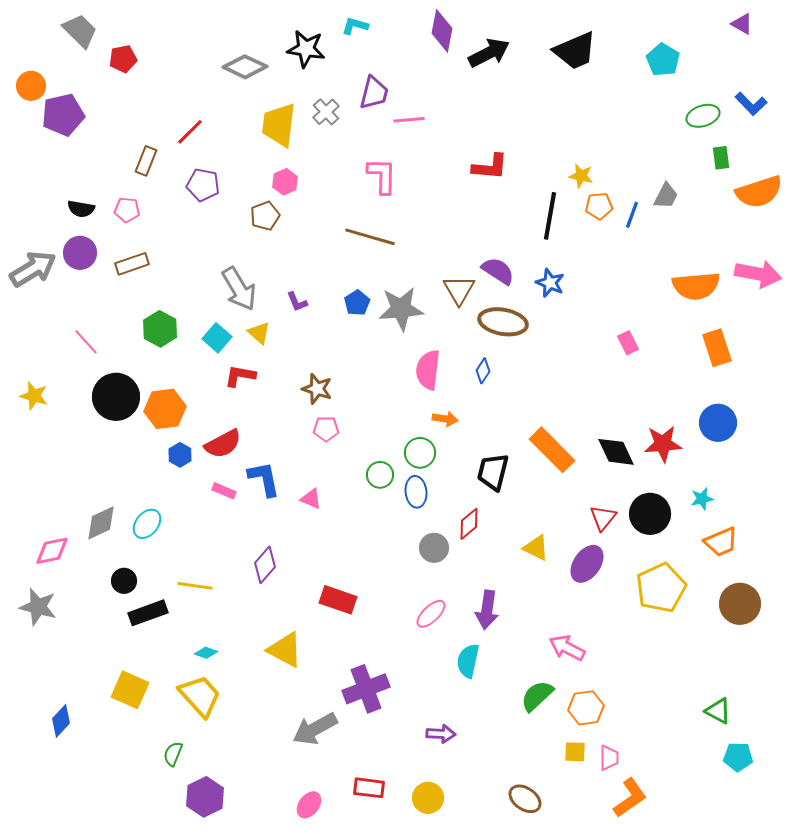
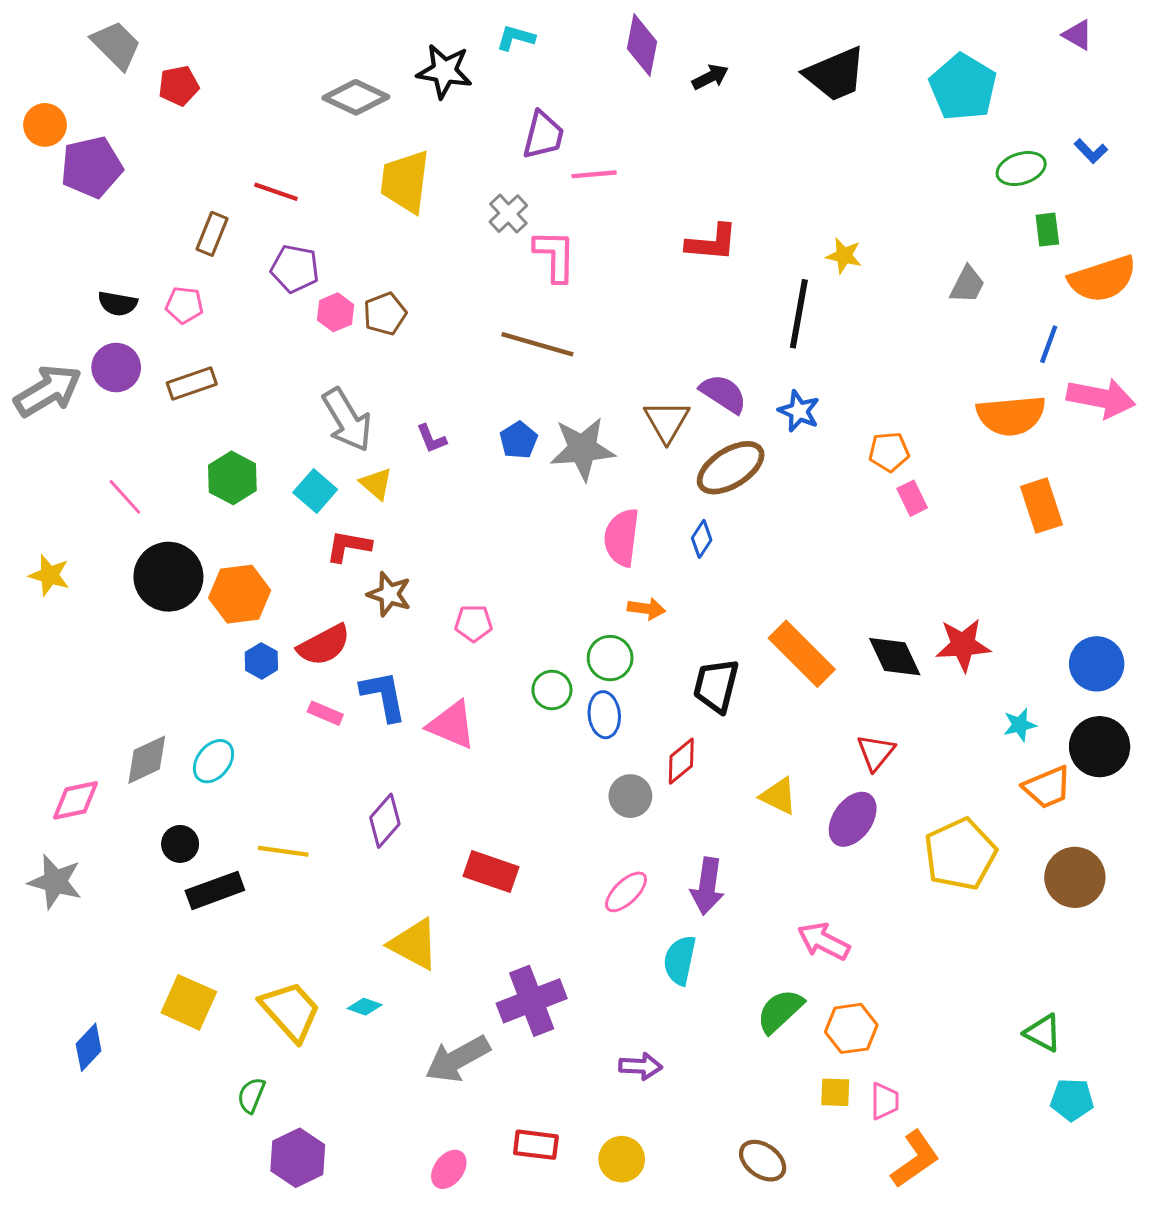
black arrow: (489, 53) -> (710, 77), size x0.6
cyan pentagon: (663, 60) -> (963, 87), size x1.4
blue L-shape: (751, 104) -> (1091, 151), size x0.7
gray cross: (326, 112) -> (508, 214), moved
red line: (190, 132) -> (276, 192), turned 64
pink hexagon: (285, 182) -> (336, 312), moved
orange pentagon: (599, 206) -> (889, 452), moved
blue line: (632, 215) -> (1049, 344), moved
brown ellipse: (503, 322) -> (731, 468), turned -42
brown star: (317, 389) -> (389, 594), moved
blue circle: (718, 423) -> (1097, 664), moved
pink triangle: (311, 499) -> (452, 725), size x1.6
black circle: (650, 514) -> (1100, 747), moved
cyan diamond: (206, 653) -> (365, 1007), moved

